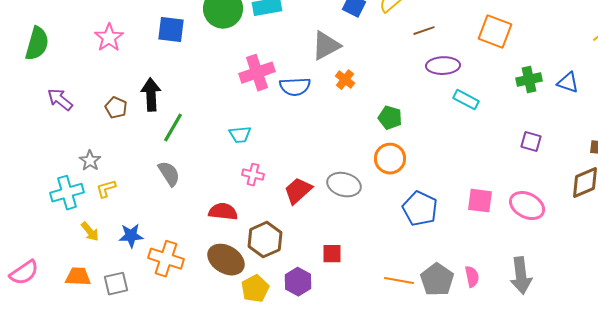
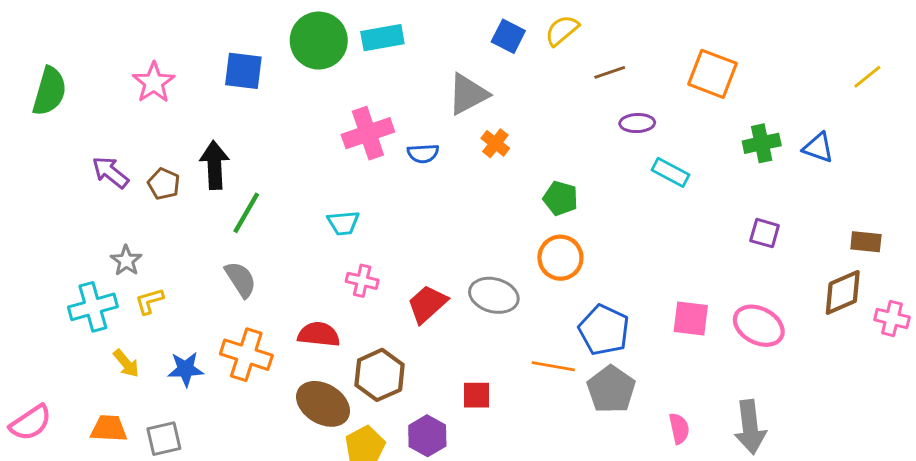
purple ellipse: (443, 66) -> (637, 123), size x0.7
blue semicircle: (295, 87) -> (423, 153), size x0.7
purple arrow: (60, 100) -> (110, 172), moved
orange cross: (166, 259) -> (246, 355), moved
gray pentagon: (437, 280) -> (611, 389), moved
orange line: (399, 281) -> (553, 366), moved

